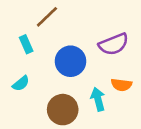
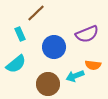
cyan semicircle: (21, 83) -> (16, 64), size x1.5
cyan arrow: (98, 99) -> (75, 76), turned -96

